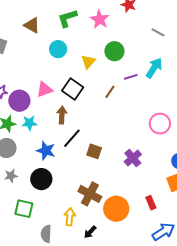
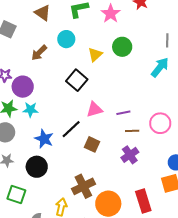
gray line: (158, 32) -> (167, 40), moved, turned 56
purple line: (131, 77) -> (123, 113), moved
pink triangle: (45, 89) -> (94, 109), moved
brown line: (110, 92) -> (132, 131), moved, turned 48
brown arrow: (62, 115) -> (39, 53), moved, turned -144
brown cross: (90, 194) -> (83, 186), turned 30
red rectangle: (151, 203) -> (143, 201), size x1.6

